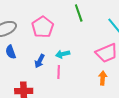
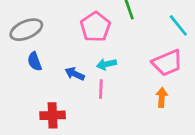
pink pentagon: (43, 27) -> (95, 27), moved
blue arrow: (40, 61) -> (75, 74), turned 88

